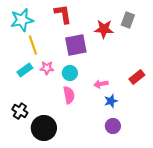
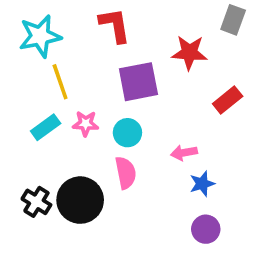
gray rectangle: (128, 20) -> (233, 20), moved
red rectangle: (137, 77) -> (228, 100), moved
black circle: (44, 128) -> (80, 200), moved

